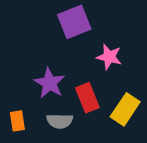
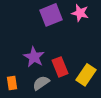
pink star: (109, 57) -> (80, 13), moved
gray semicircle: (60, 121) -> (41, 83), turned 144

